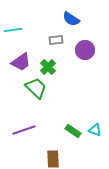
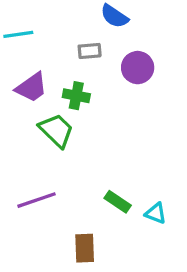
green cross: (48, 67) -> (76, 96), turned -35
cyan triangle: (95, 130) -> (156, 213), moved

